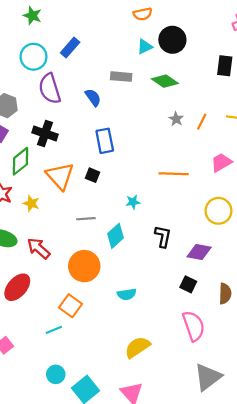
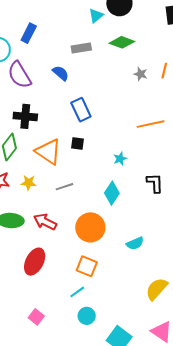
gray line: (86, 219) -> (64, 187), moved
cyan circle: (56, 374) -> (87, 316), moved

